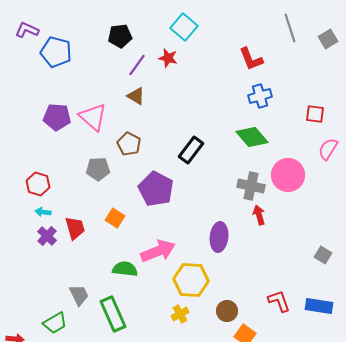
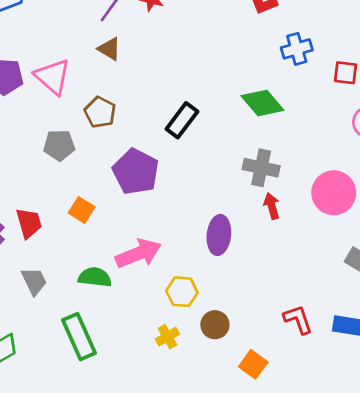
blue cross: (260, 96) -> (297, 49), moved
pink circle: (288, 175) -> (334, 193), moved
yellow hexagon: (191, 280) -> (182, 292), size x0.7
gray trapezoid: (79, 295) -> (34, 281), moved
brown circle: (227, 311) -> (215, 325), moved

